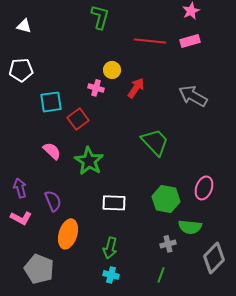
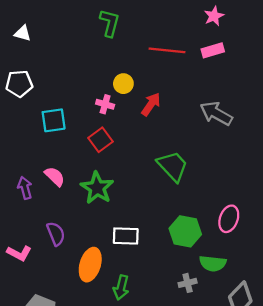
red square: (78, 119) -> (101, 140), moved
purple arrow: (20, 188) -> (25, 188), moved
orange ellipse: (68, 234) -> (90, 265), moved

